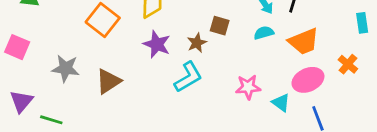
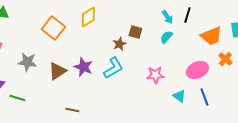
cyan semicircle: (264, 33) -> (166, 37), turned -32
orange trapezoid: (304, 41) -> (211, 36), moved
purple star: (157, 44) -> (83, 67), moved
cyan triangle: (281, 103) -> (179, 96), moved

